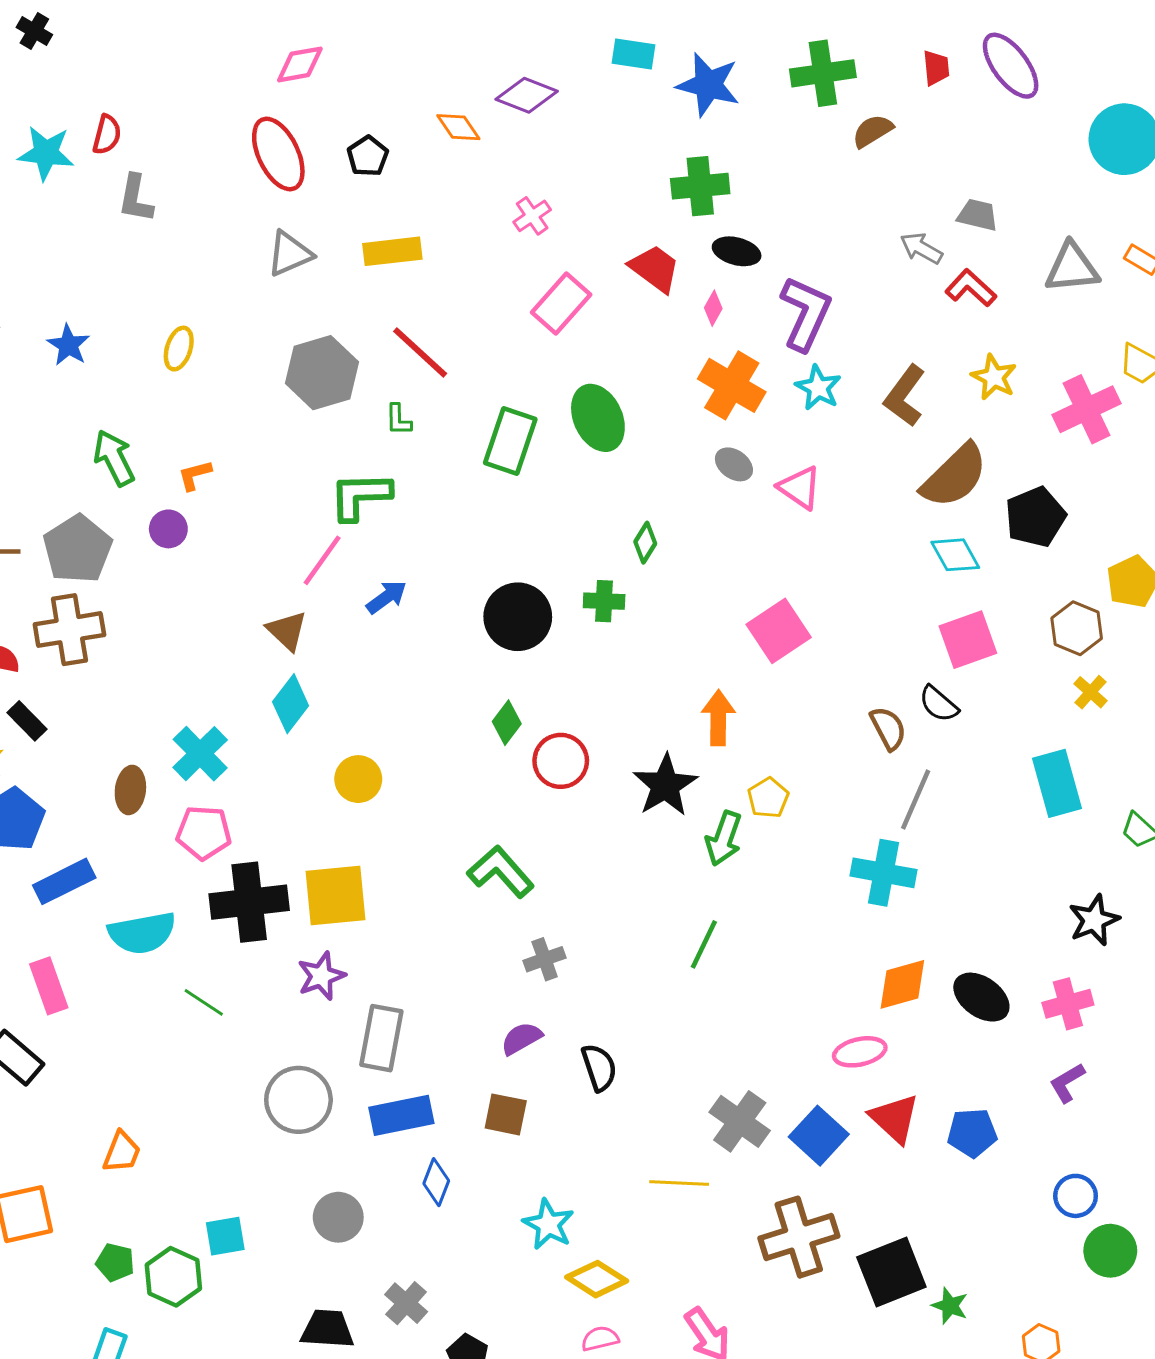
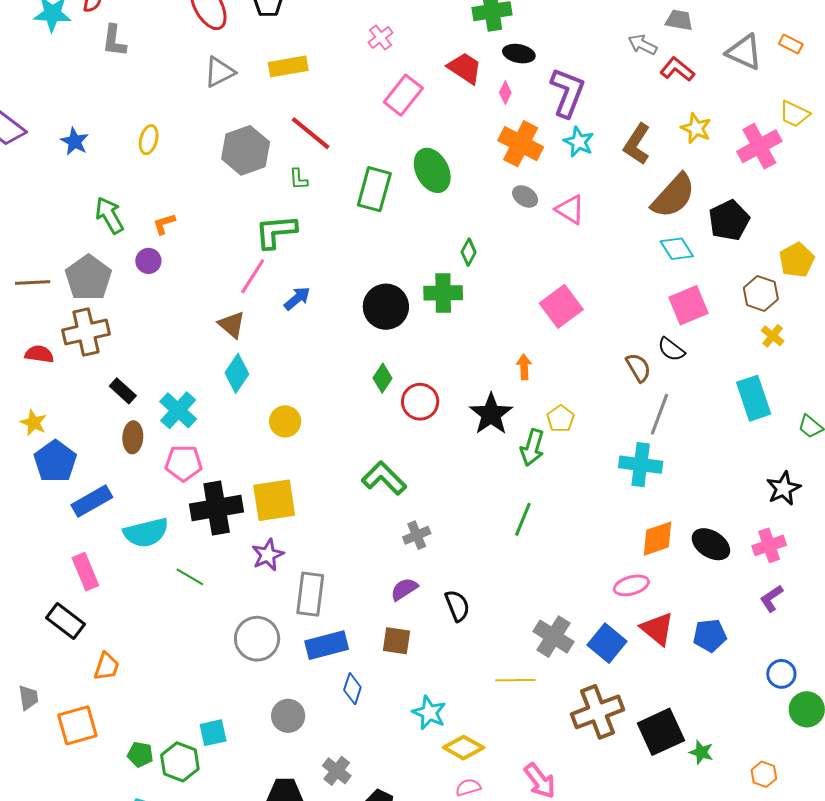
gray triangle: (1072, 268) -> (744, 52), turned 33
green cross: (604, 601) -> (443, 293), size x1.4
orange arrow: (718, 718) -> (524, 367), size x0.7
black rectangle: (27, 721) -> (123, 391), moved
orange trapezoid: (122, 1152) -> (107, 666), moved

